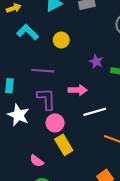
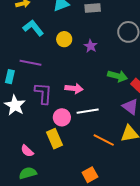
purple star: (96, 62) -> (91, 46), moved
purple line: (43, 71) -> (31, 63), moved
pink circle: (55, 123) -> (62, 117), moved

